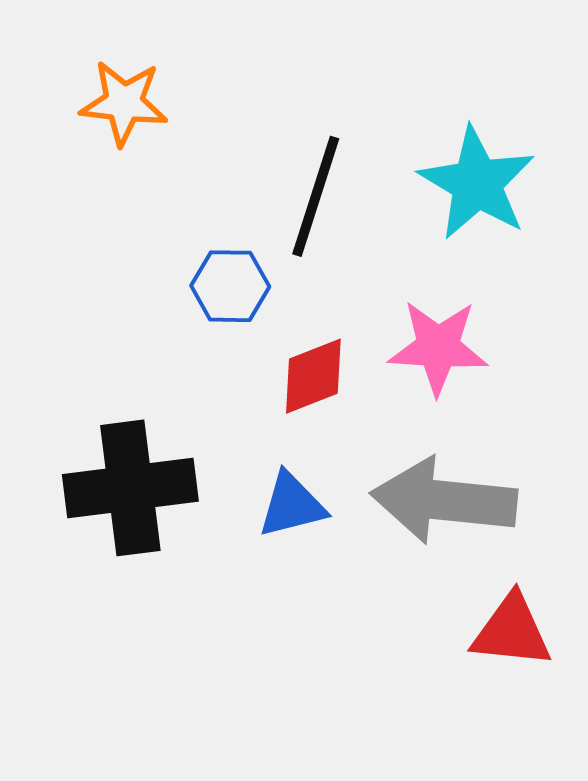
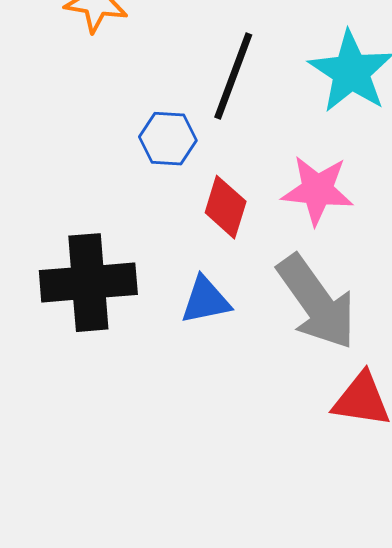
red diamond: (313, 376) -> (226, 207), turned -54
gray arrow: (444, 501) -> (317, 302), turned -134

